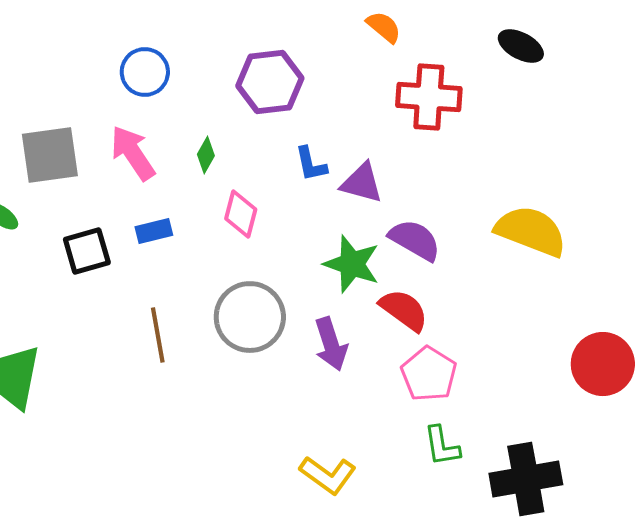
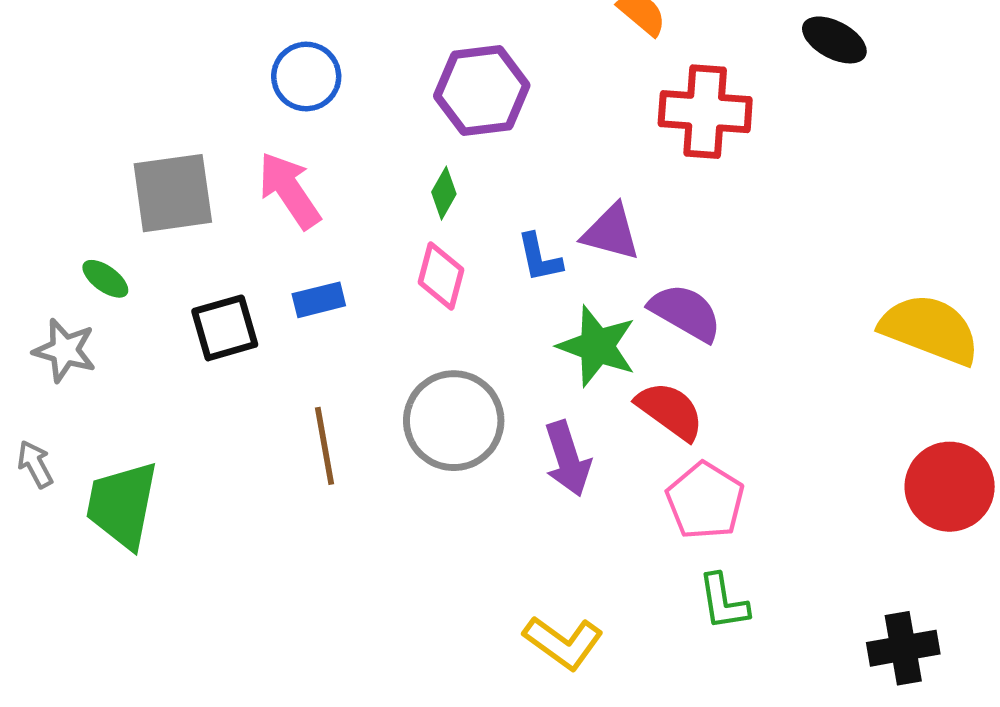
green diamond: (206, 155) -> (444, 193), moved
blue L-shape: (311, 164) -> (539, 258), moved
yellow semicircle: (531, 231) -> (930, 329), moved
black cross: (526, 479) -> (903, 648), moved, size x0.7

